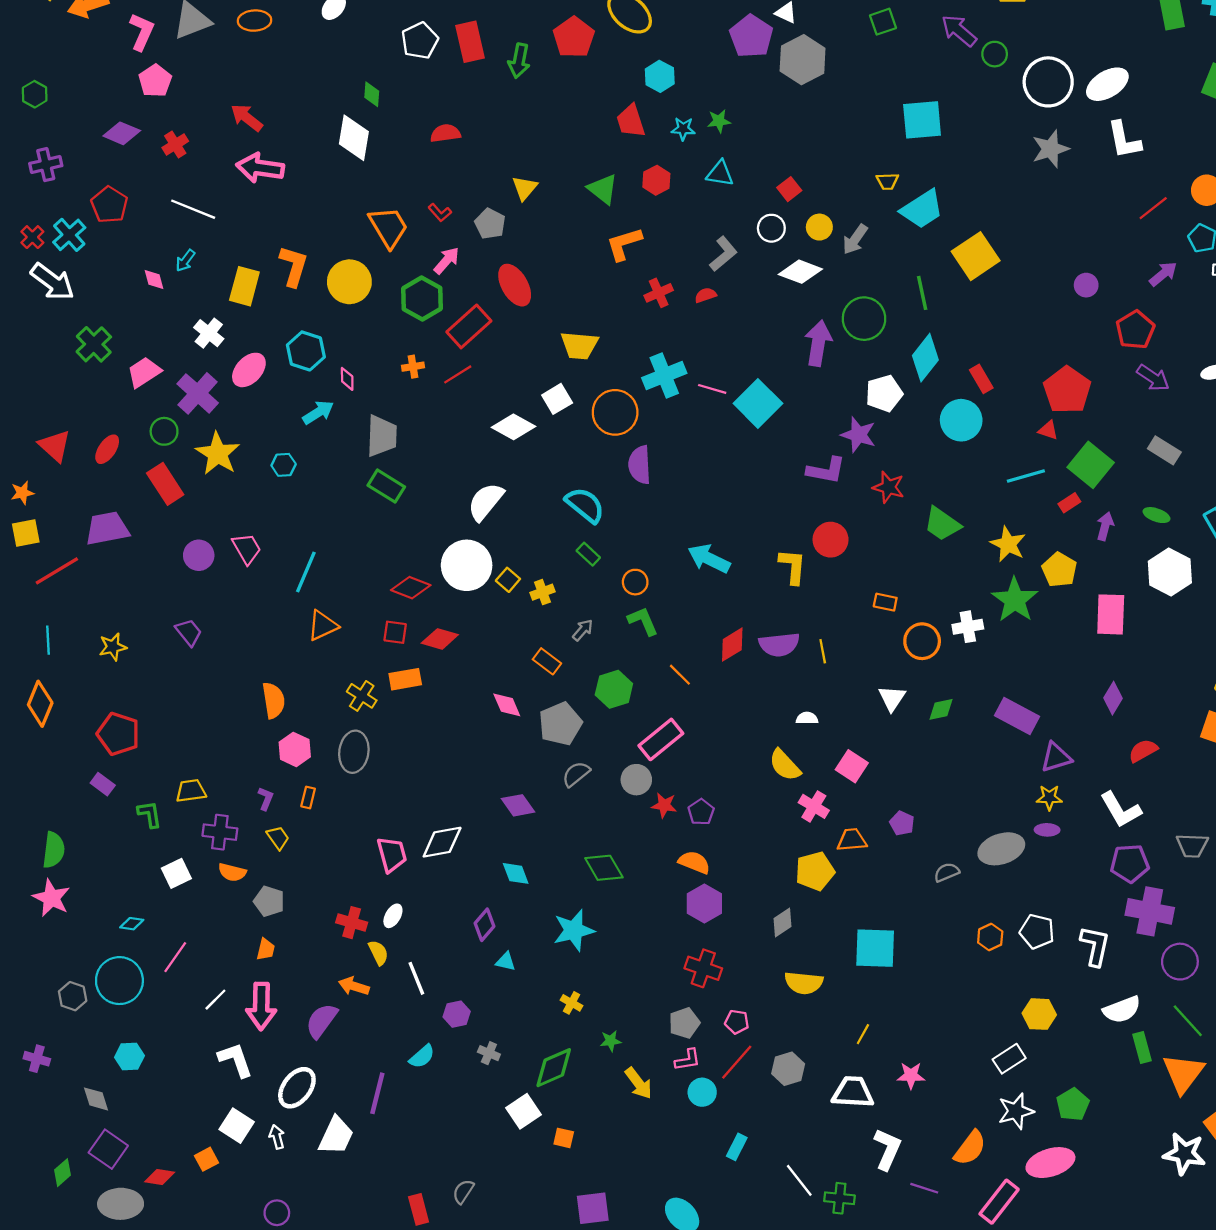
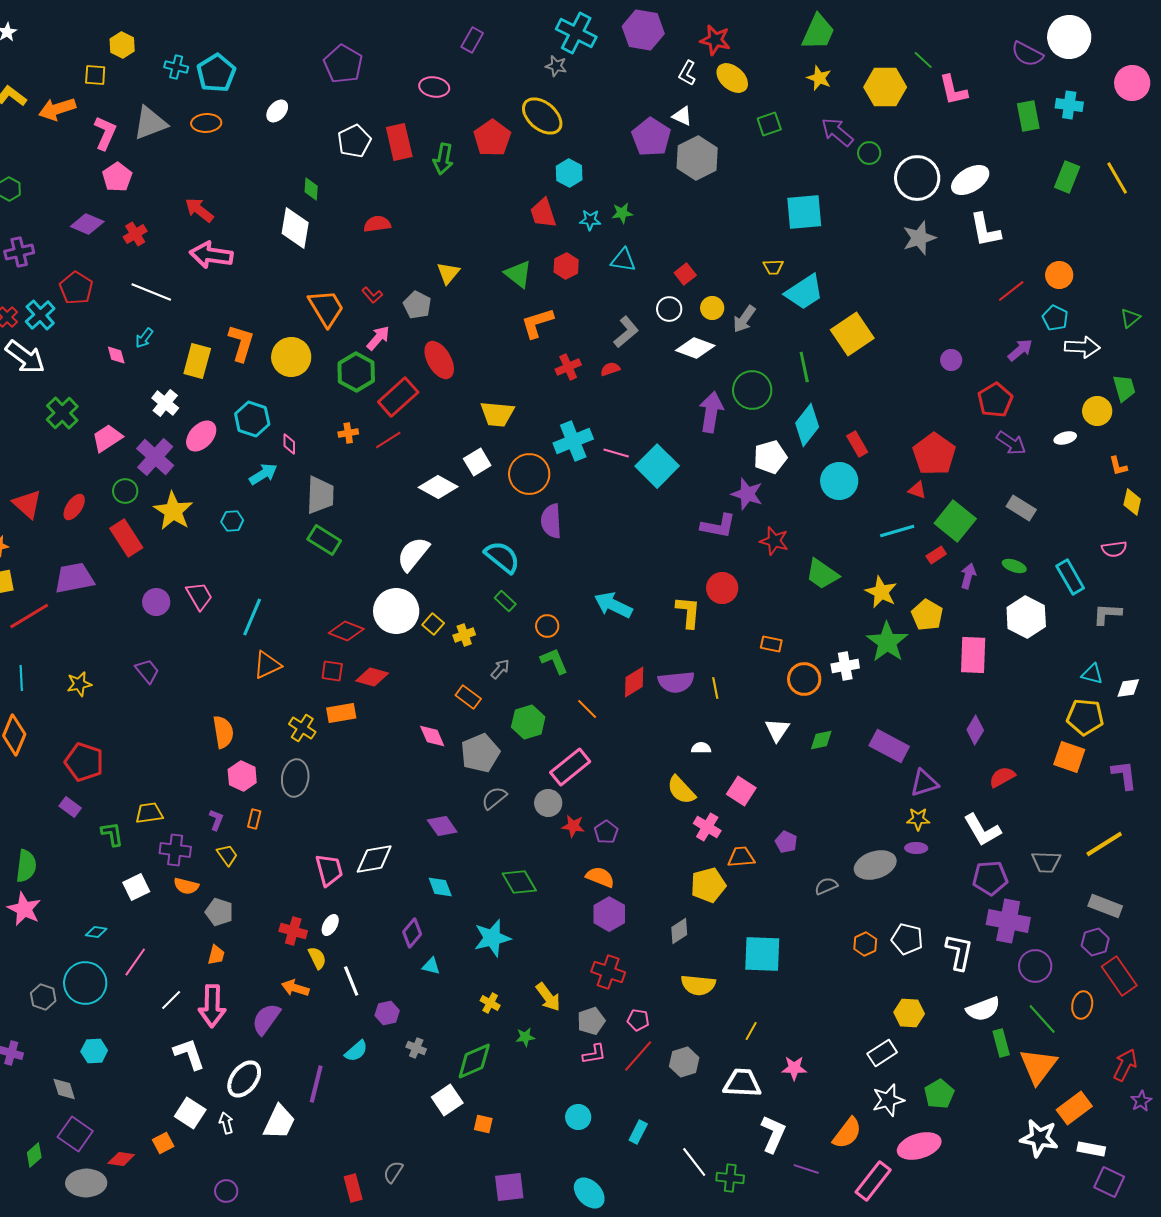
yellow arrow: (639, 1083) -> (548, 997), moved
cyan circle: (702, 1092) -> (578, 1117), moved

